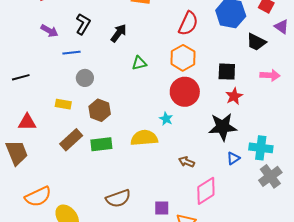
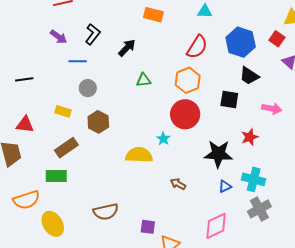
black trapezoid: (256, 42) -> (249, 76), moved
red star: (234, 96) -> (250, 137), moved
green rectangle: (101, 144) -> (56, 176), moved
pink diamond: (206, 191) -> (216, 226), moved

